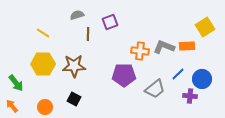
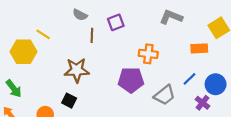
gray semicircle: (77, 15) -> (80, 15), turned -136
gray L-shape: (164, 47) -> (171, 17), moved
yellow hexagon: (43, 64) -> (24, 52), moved
purple cross: (190, 96) -> (203, 103), turned 32
black square: (74, 99) -> (69, 101), moved

